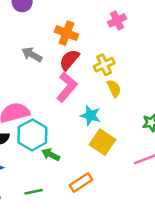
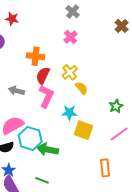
gray arrow: (32, 55) -> (16, 91), moved
green arrow: (51, 155) -> (48, 149), size x1.5
orange rectangle: (81, 183) -> (105, 168), moved, turned -48
green line: (34, 192) -> (42, 180), turned 48

